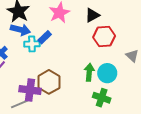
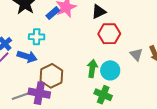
blue arrow: (20, 30) -> (27, 57), moved
blue rectangle: (45, 37) -> (53, 13), moved
purple cross: (30, 90) -> (39, 93), moved

